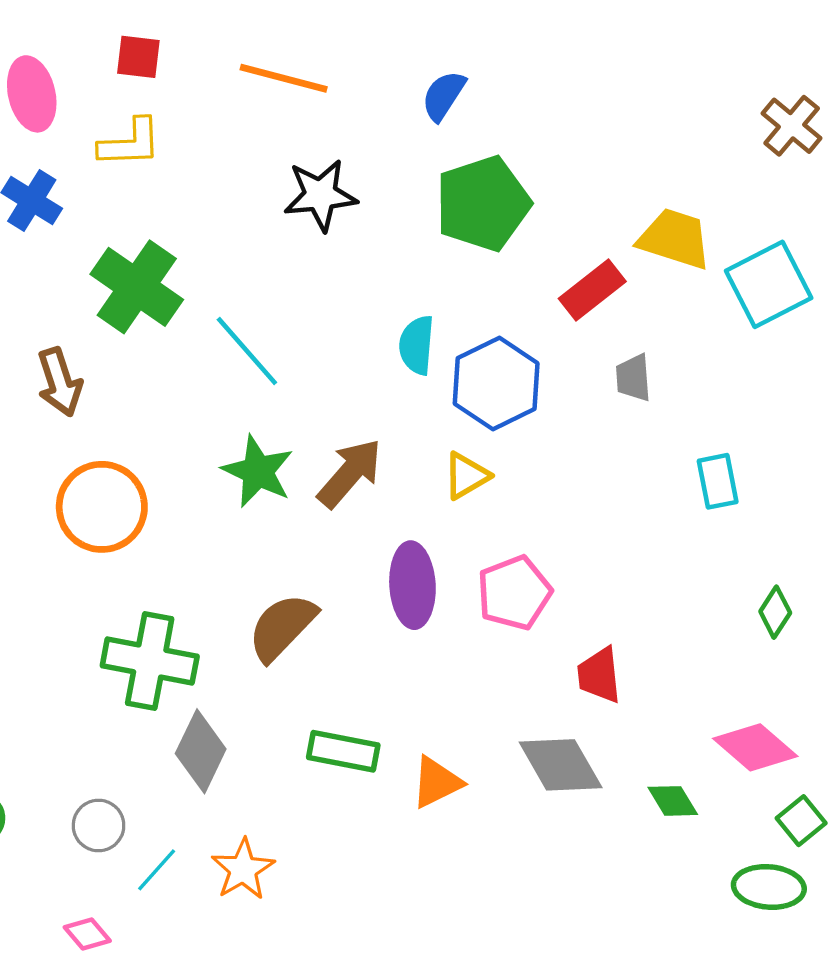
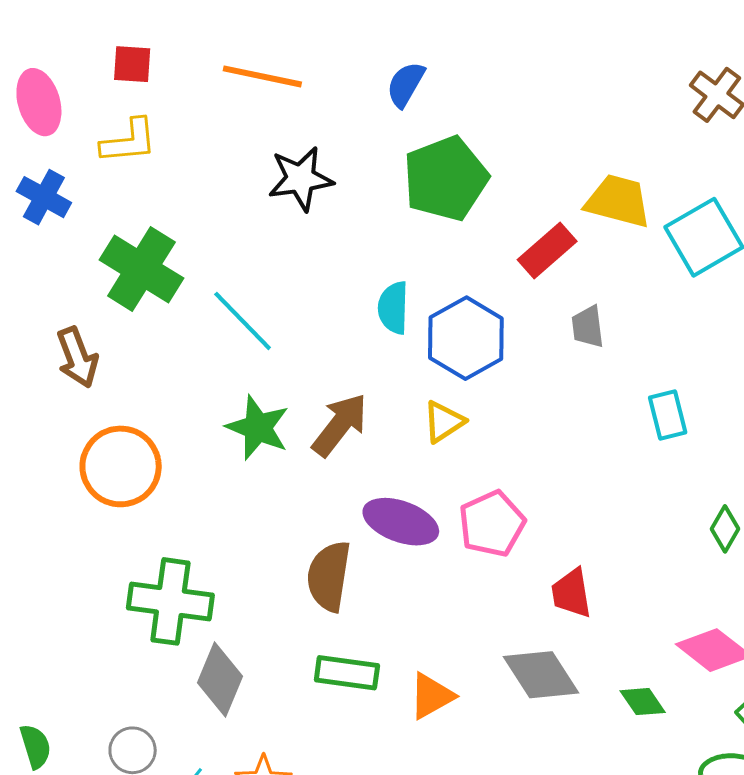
purple ellipse: (412, 585) -> (401, 522), turned -64
brown semicircle: (282, 627) -> (329, 576), moved, turned -32

